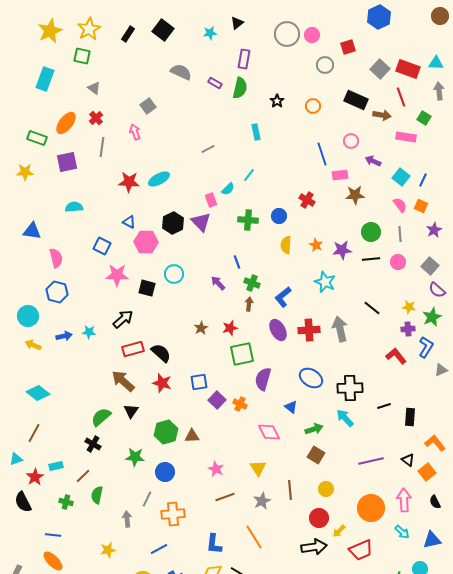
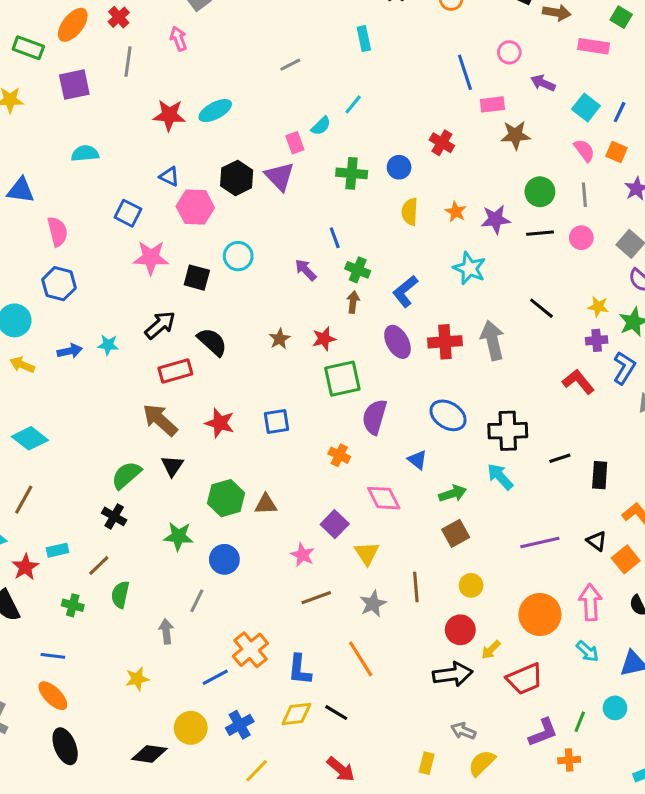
black semicircle: (161, 353) -> (212, 342), moved
purple square: (217, 400) -> (335, 524), moved
brown square: (316, 455) -> (456, 533), turned 30
orange cross: (173, 514) -> (250, 650), moved, turned -35

